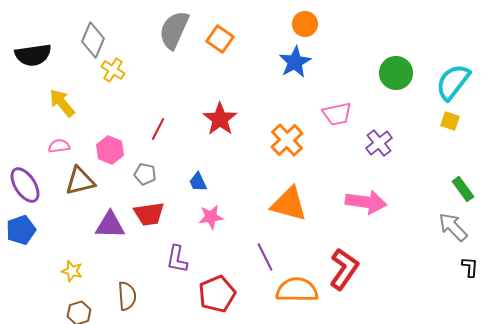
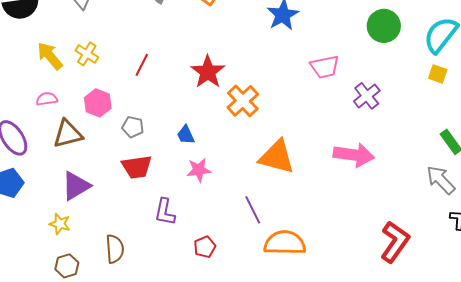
yellow cross: (113, 70) -> (87, 54), moved
red line: (158, 129) -> (142, 65), moved
orange cross: (287, 140) -> (243, 101), moved
purple triangle: (110, 225) -> (76, 186), moved, turned -32
red L-shape: (344, 269) -> (395, 242), moved
red pentagon: (217, 294) -> (205, 247), size x0.6

